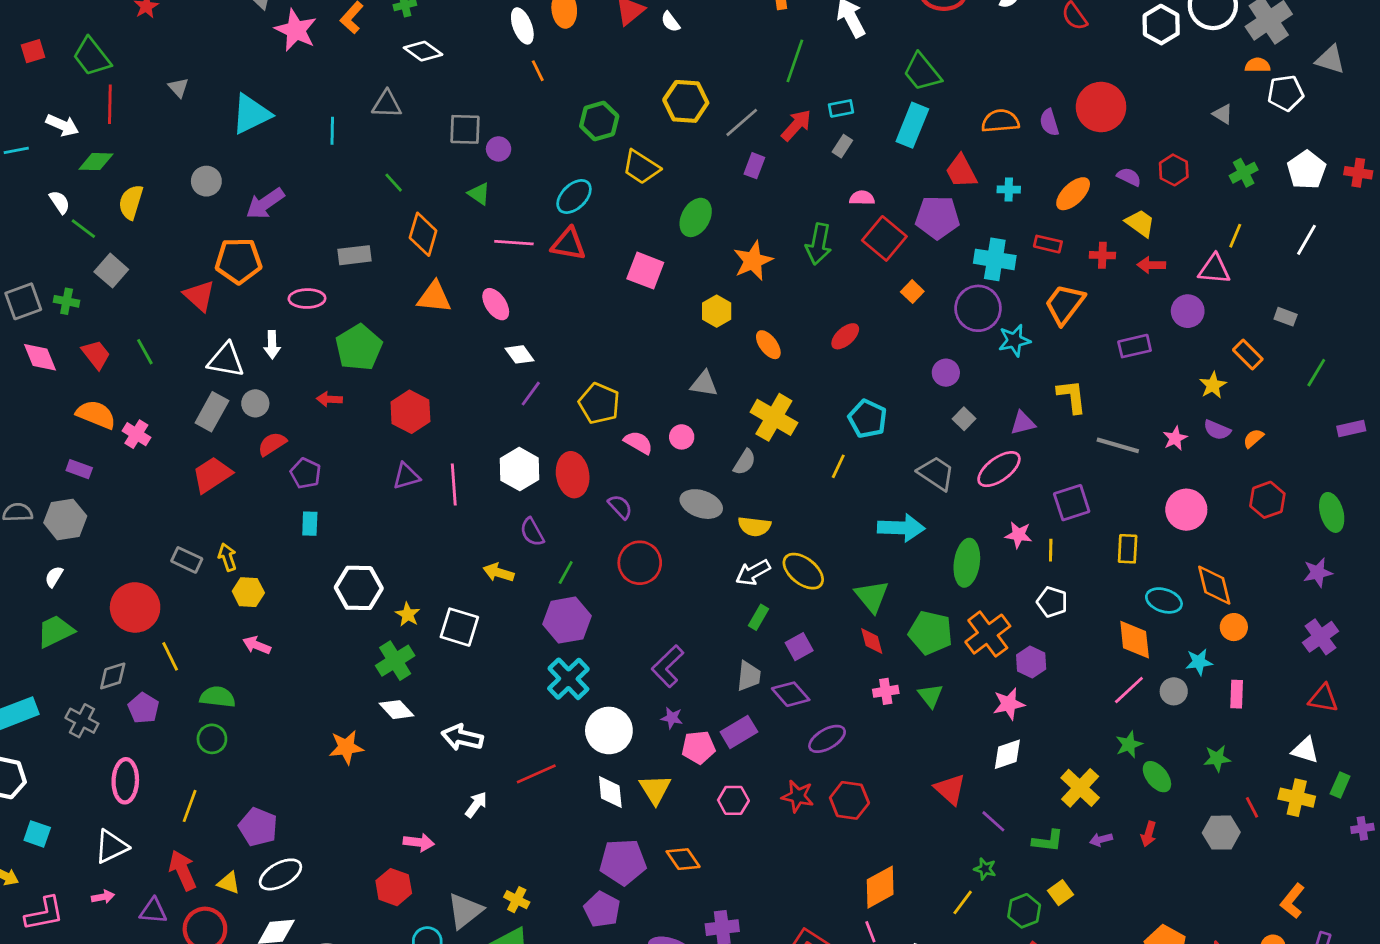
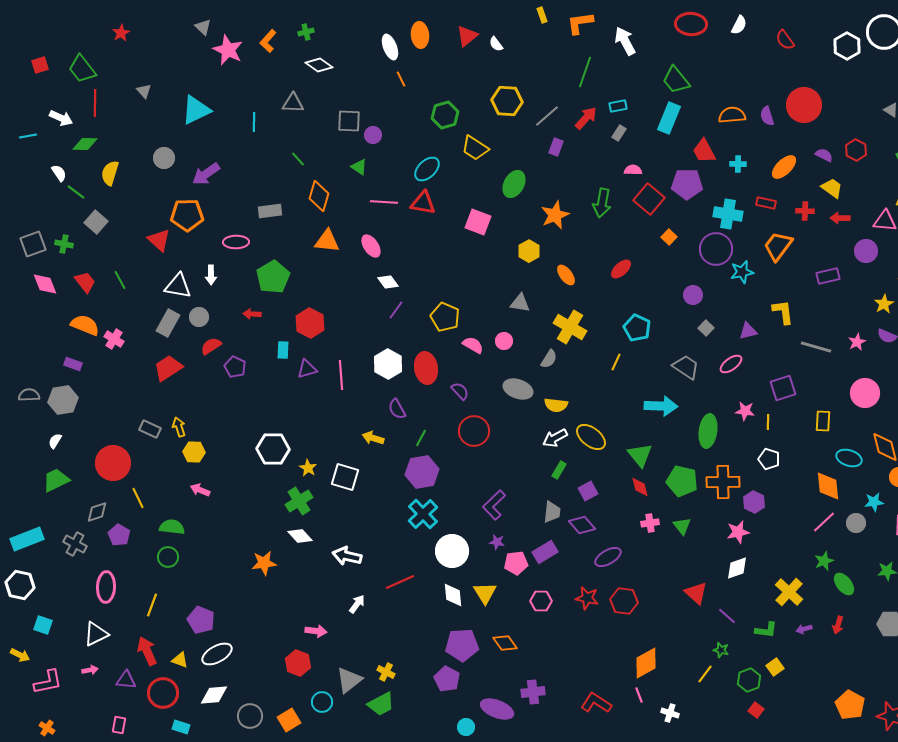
pink ellipse: (999, 469) -> (731, 364), size x0.7
cyan rectangle: (310, 524) -> (283, 350), moved
orange cross: (988, 634) -> (723, 482), turned 36

